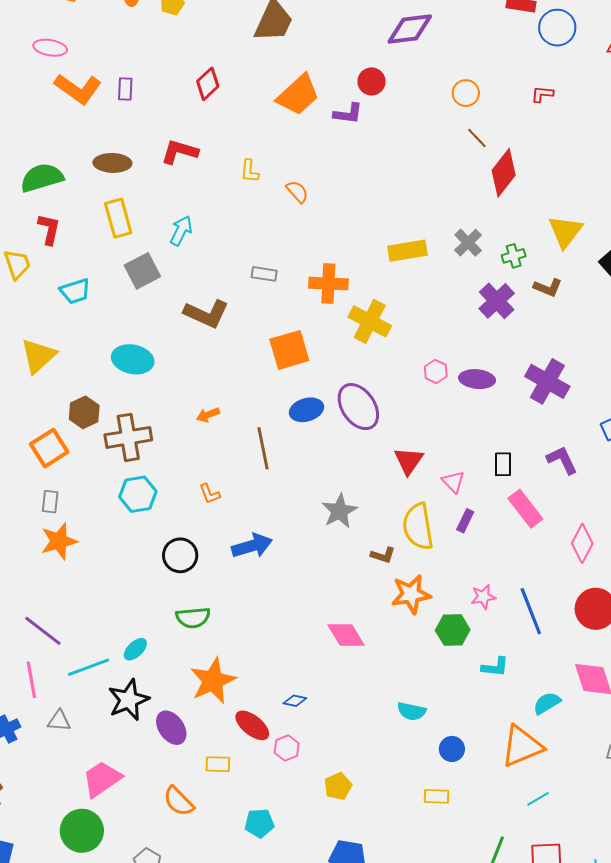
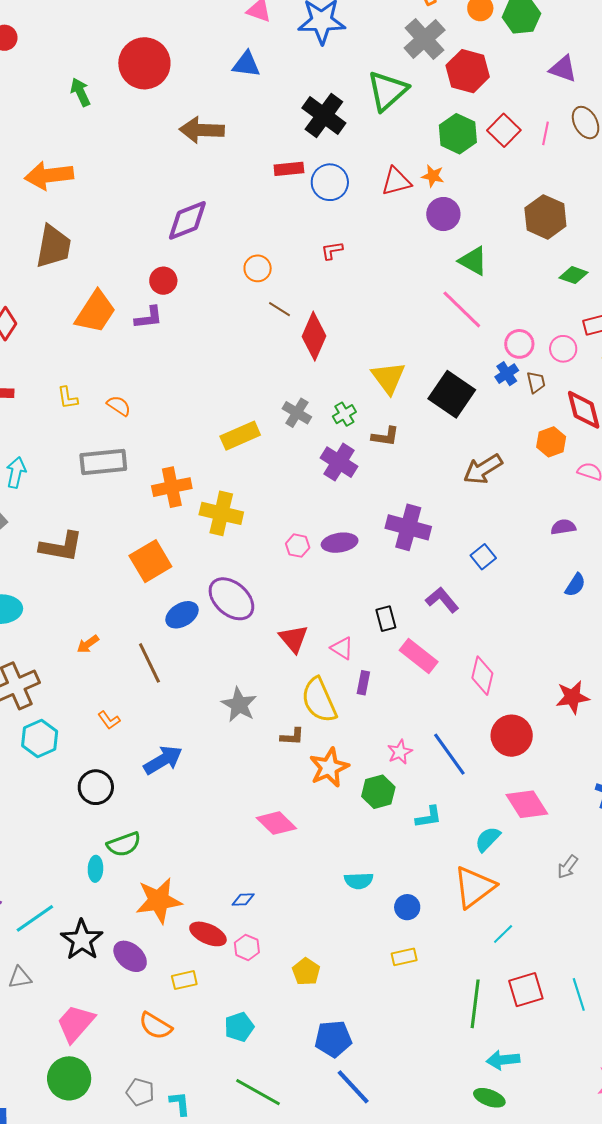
gray rectangle: (264, 274) -> (103, 462), moved, size x1.8
cyan ellipse: (135, 649) -> (95, 869), moved, turned -30
orange star: (213, 681) -> (159, 901), turned 30

